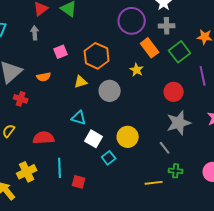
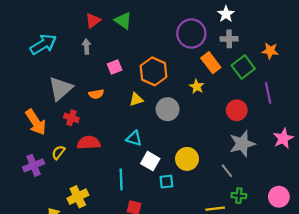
red semicircle: (44, 138) -> (89, 143), moved
cyan square: (109, 158) -> (166, 182), turned 32
cyan line: (60, 168) -> (121, 179), moved

